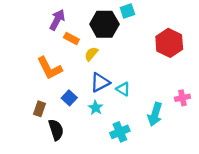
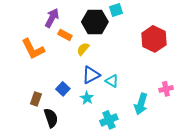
orange L-shape: (49, 68) -> (33, 49), moved

